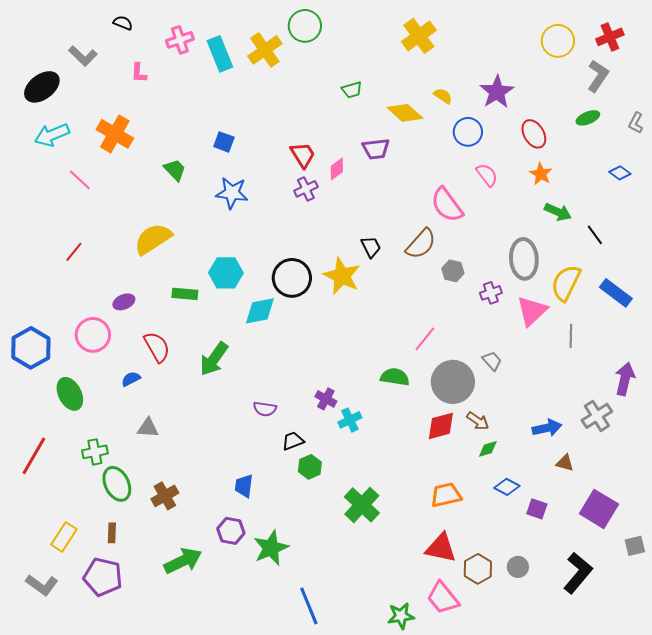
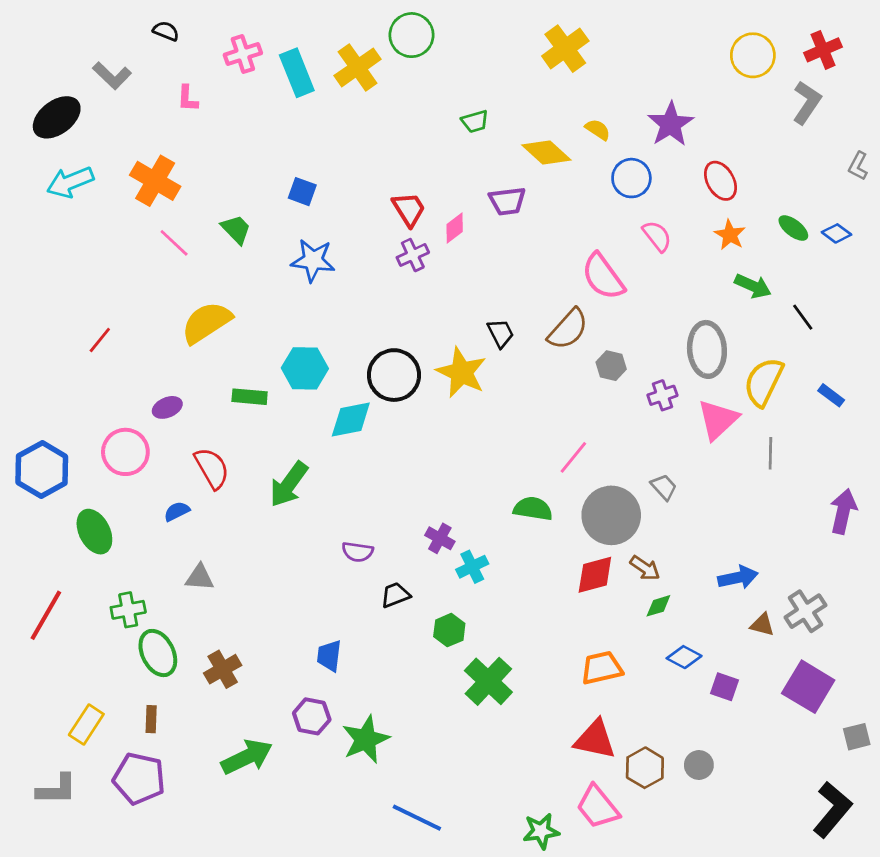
green ellipse: (588, 118) -> (793, 228), moved, turned 60
pink line: (80, 180) -> (174, 243), moved
blue rectangle: (616, 293) -> (831, 395), size x0.6
gray cross: (597, 416) -> (805, 611), moved
green hexagon: (310, 467) -> (449, 630), moved
black L-shape: (578, 573) -> (832, 810), moved
gray L-shape: (42, 585) -> (57, 789), turned -36
blue line: (309, 606) -> (417, 818), turned -42

